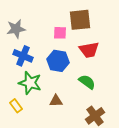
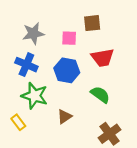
brown square: (80, 20) -> (92, 23), size x0.7
gray star: (16, 29) -> (33, 33), moved
brown triangle: (56, 101) -> (64, 117), turned -32

